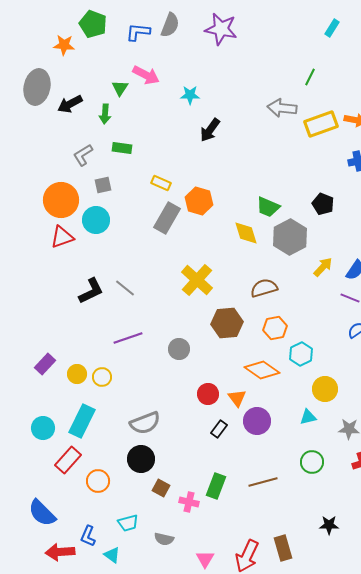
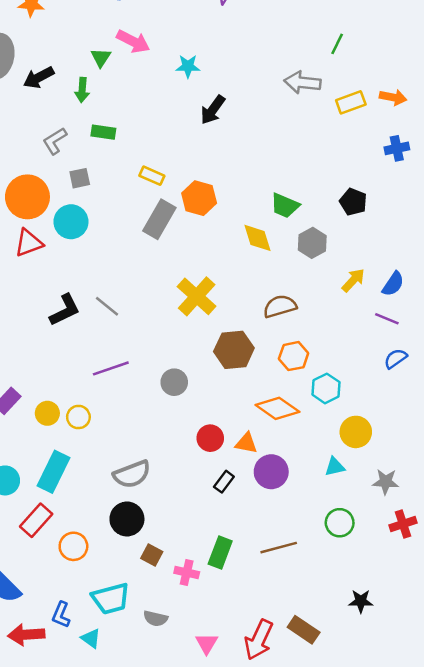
yellow rectangle: (321, 124) -> (351, 102), size x0.7
gray hexagon: (290, 237) -> (312, 243), size x0.7
orange triangle: (237, 398) -> (246, 443), turned -42
cyan trapezoid: (128, 523) -> (111, 599), size x1.5
brown rectangle: (283, 548) -> (304, 630), turned -40

